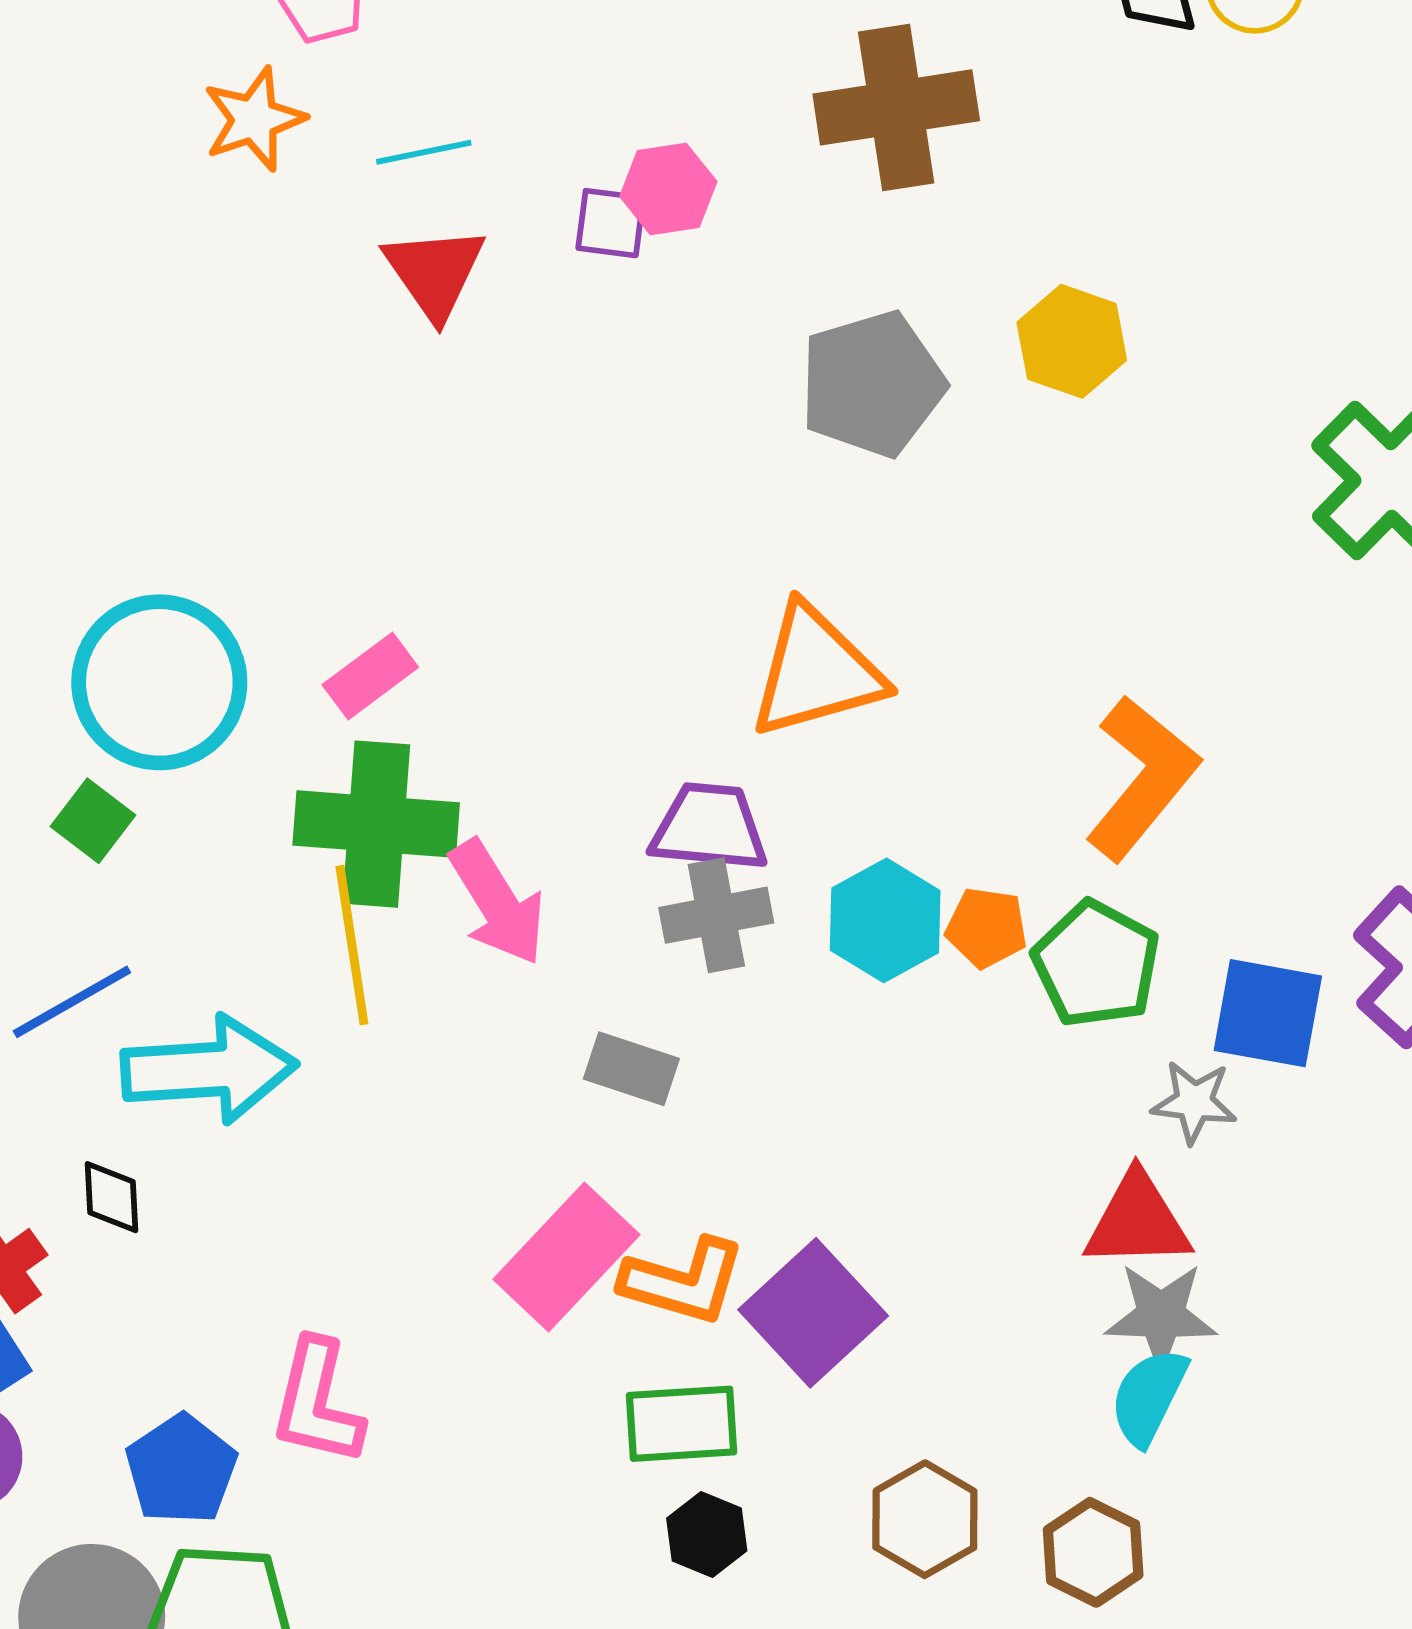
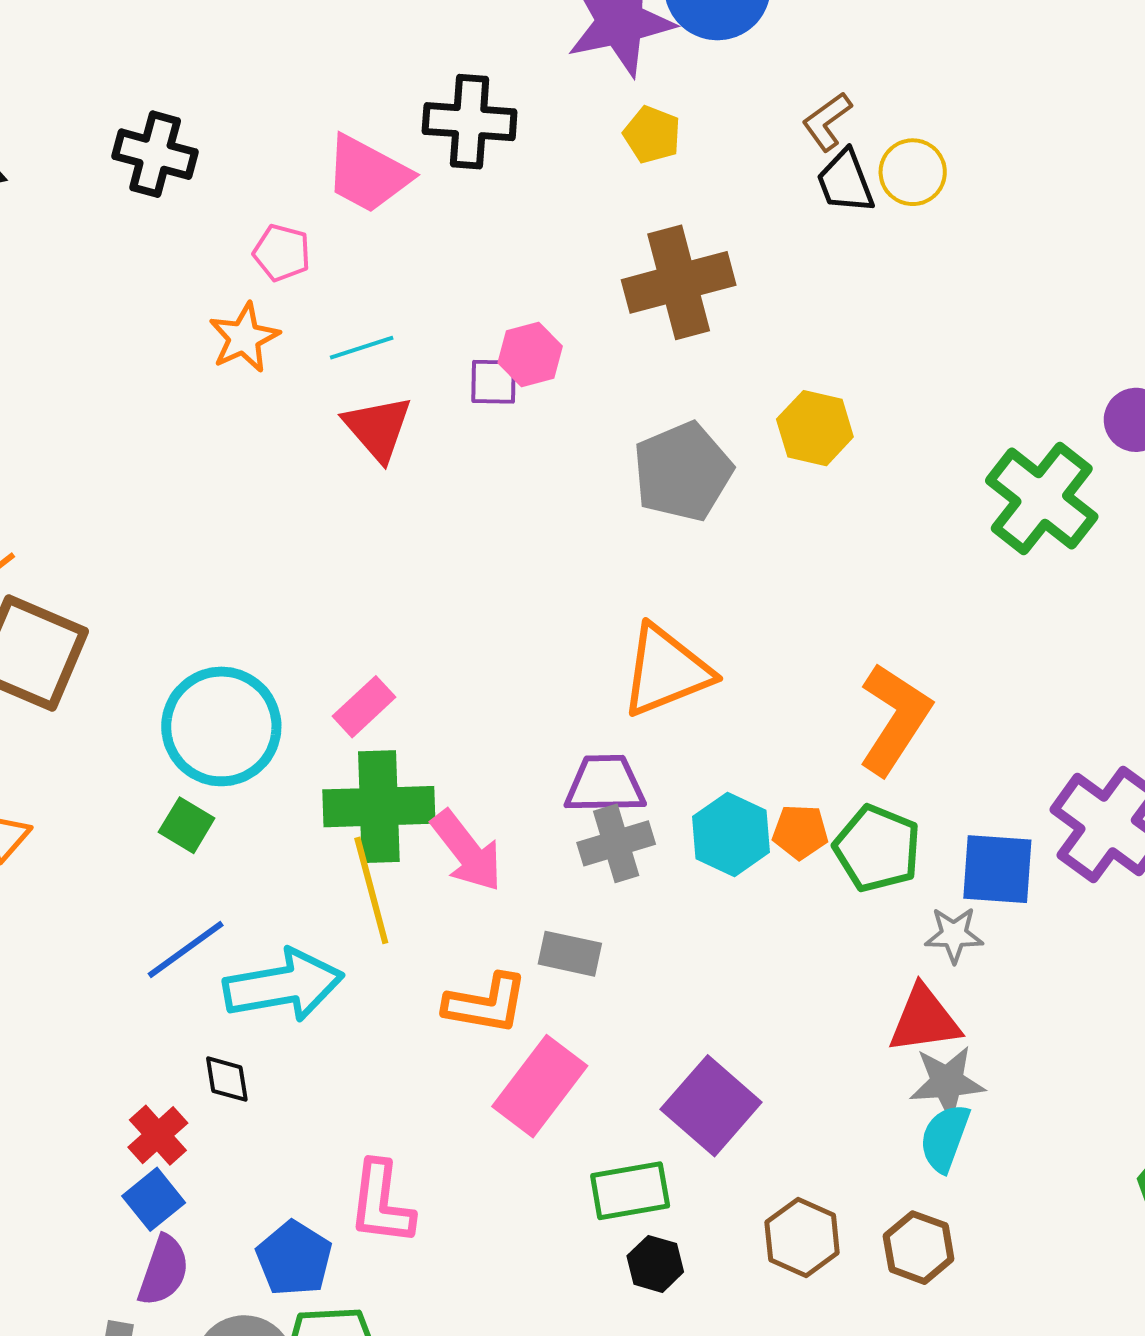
orange L-shape: (683, 1281) -> (486, 1004), moved

